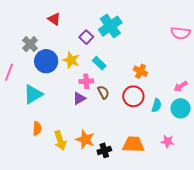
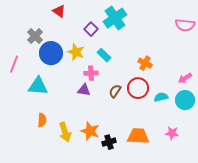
brown semicircle: (103, 92) -> (115, 91), moved, turned -120
cyan triangle: (33, 94) -> (38, 86), turned 35
purple triangle: (79, 98) -> (84, 90), turned 40
cyan semicircle: (156, 105) -> (161, 97), turned -120

